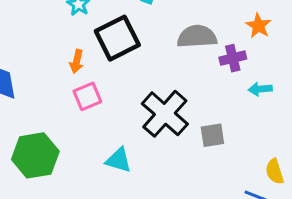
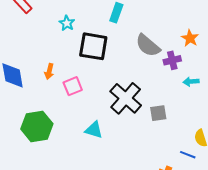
gray semicircle: (197, 37) -> (148, 45), turned -136
black square: (117, 38) -> (93, 46), turned 36
orange arrow: (77, 61) -> (49, 71), moved

